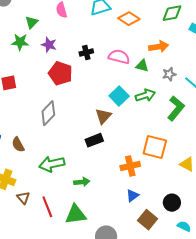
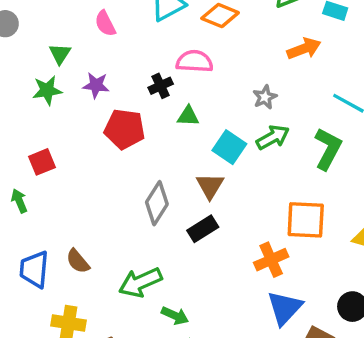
orange arrow: (159, 47) -> (304, 49), moved
pink semicircle: (119, 57) -> (194, 61), moved
green triangle: (142, 66) -> (188, 116), moved
gray star: (169, 74) -> (265, 97), moved
gray diamond: (48, 113) -> (157, 203), moved
green arrow: (82, 182) -> (175, 316), moved, turned 42
blue triangle: (132, 196) -> (285, 308), size x1.6

